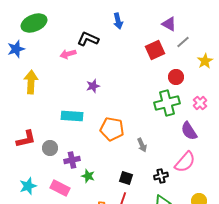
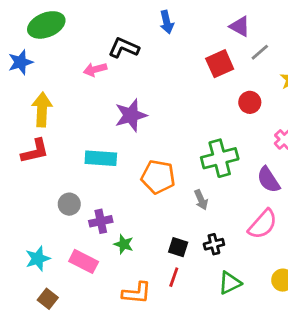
purple star: (93, 86) -> (131, 115), size x1.6
green cross: (167, 103) -> (220, 158), moved
red L-shape: (26, 139) -> (35, 151), moved
black cross: (161, 176) -> (214, 244), moved

